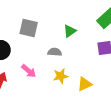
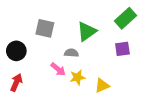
green triangle: (70, 31) -> (87, 31), size x1.5
pink arrow: (29, 71) -> (58, 69), moved

